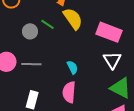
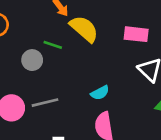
pink rectangle: (109, 32) -> (136, 34), size x0.7
cyan semicircle: (72, 67) -> (100, 93), turned 104

